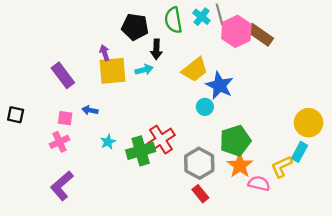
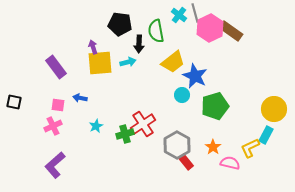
green semicircle: (173, 20) -> (156, 31), moved
green pentagon: (235, 141) -> (215, 106), moved
green cross: (141, 151) -> (125, 134), size x0.7
orange star: (240, 165) -> (213, 147), size x0.7
red rectangle: (200, 194) -> (186, 162), moved

